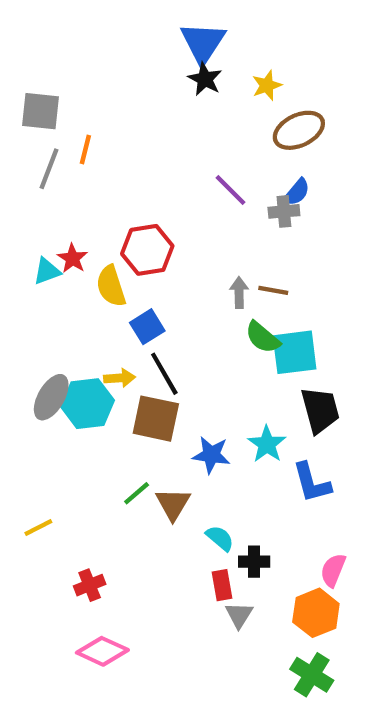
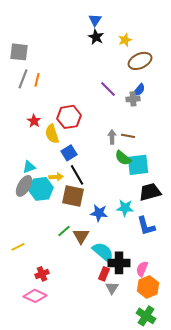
blue triangle: (203, 43) -> (95, 20), size x0.6
orange line: (85, 149) -> (37, 80), moved
cyan triangle: (47, 271) -> (29, 167), moved
black trapezoid: (320, 410) -> (150, 192), turned -90
cyan star: (267, 444) -> (125, 208), turned -30
cyan semicircle: (220, 538) -> (103, 252), size x1.6
black cross: (254, 562) -> (119, 263), size x1.5
pink semicircle: (333, 570) -> (142, 269), moved
red rectangle: (222, 585) -> (104, 274), turned 32
pink diamond: (102, 651) -> (35, 296), moved

